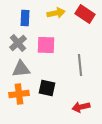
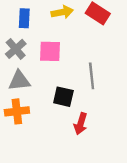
black square: (47, 88) -> (63, 97), moved
red arrow: (81, 107) -> (81, 124), moved, turned -60

